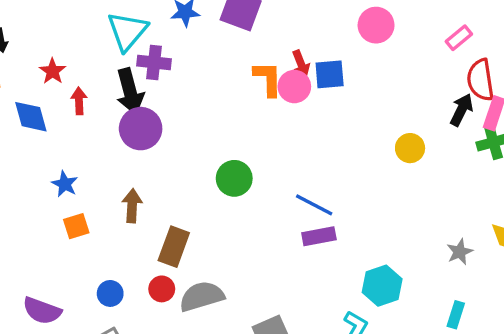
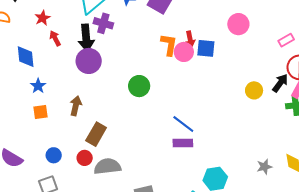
red arrow: (79, 101) -> (55, 38), turned -35
blue diamond: (31, 117) -> (26, 57), moved
yellow circle: (410, 148) -> (254, 90), moved
green circle: (234, 178) -> (139, 86), moved

